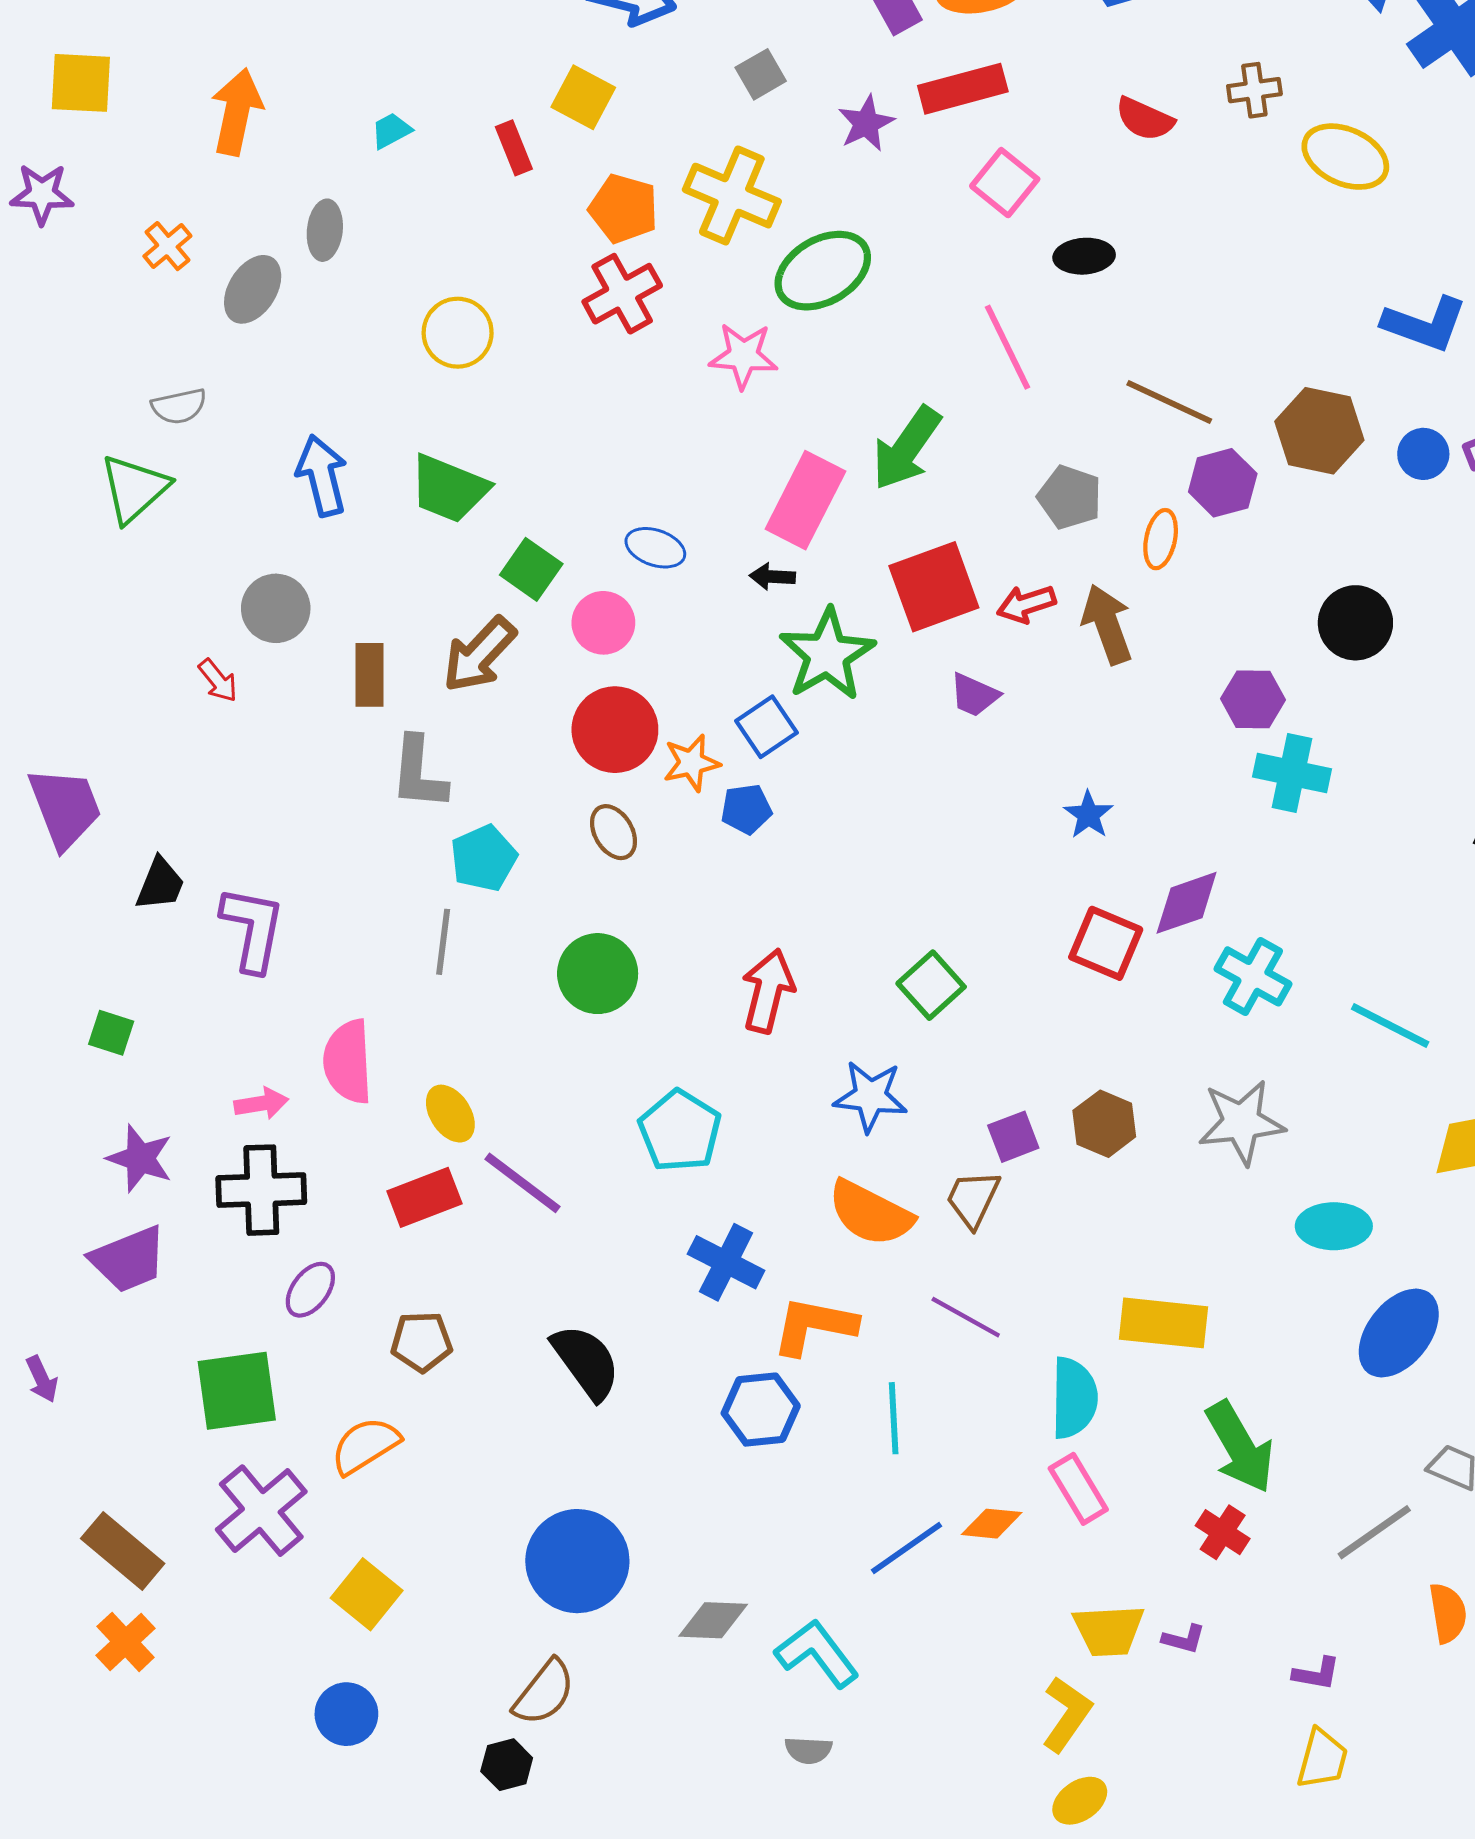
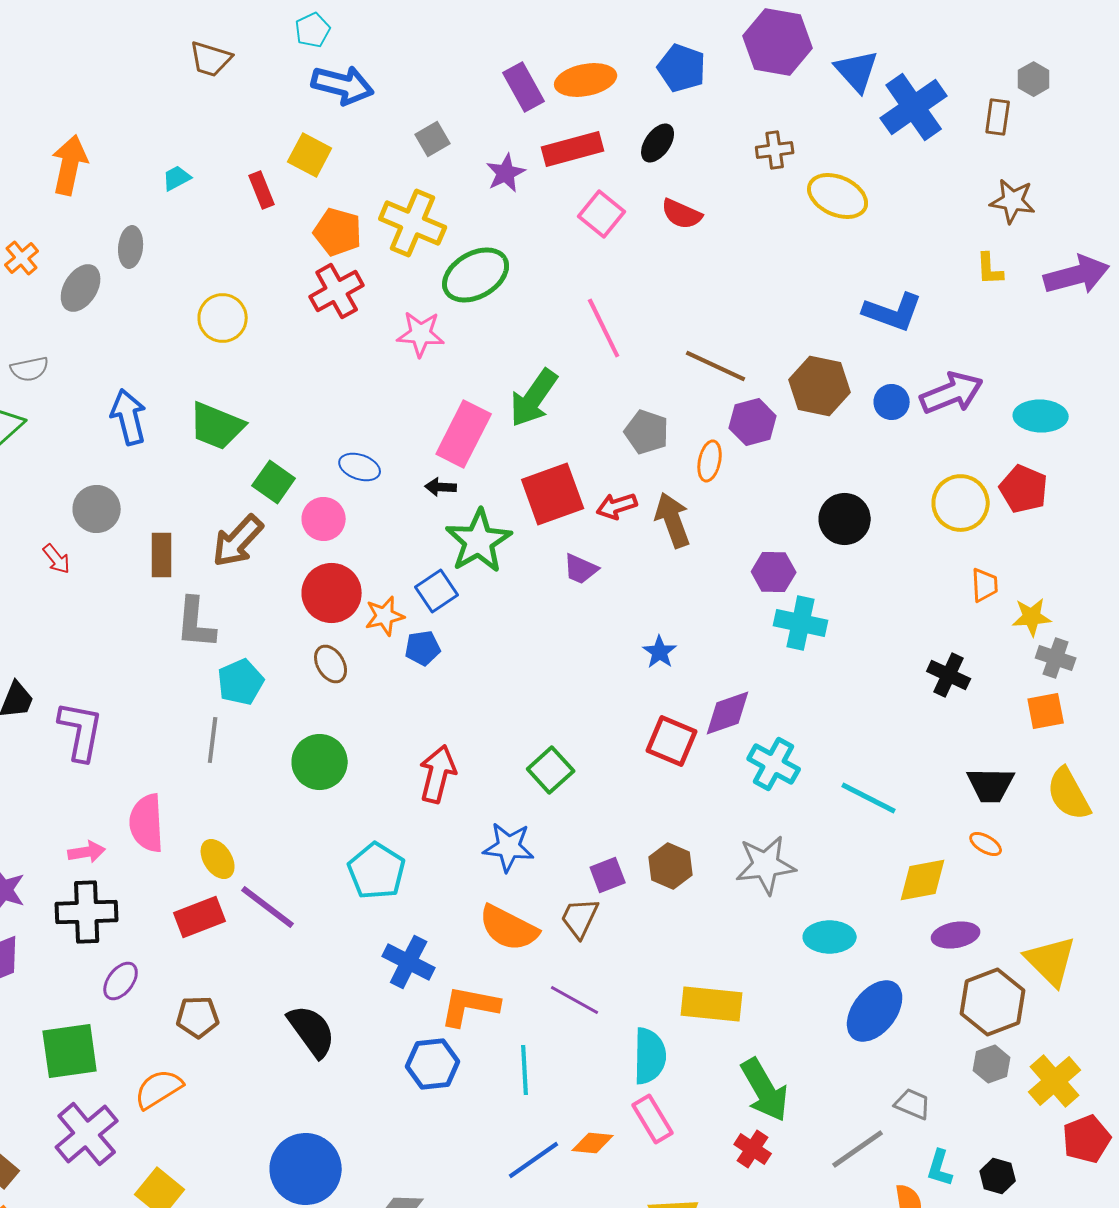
red semicircle: (1145, 119) -> (682, 214), moved
black ellipse: (1084, 256) -> (658, 143), moved, turned -51

